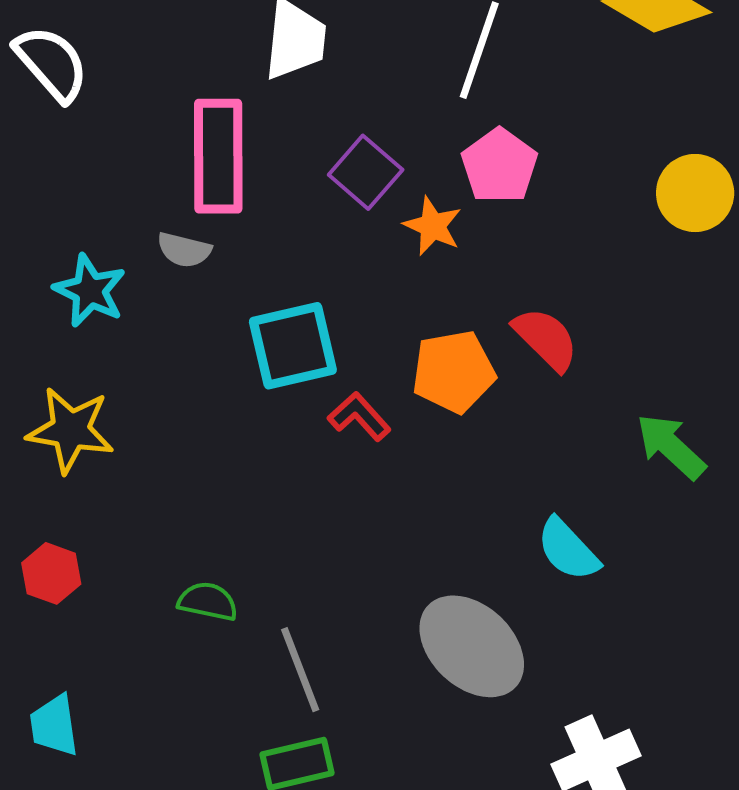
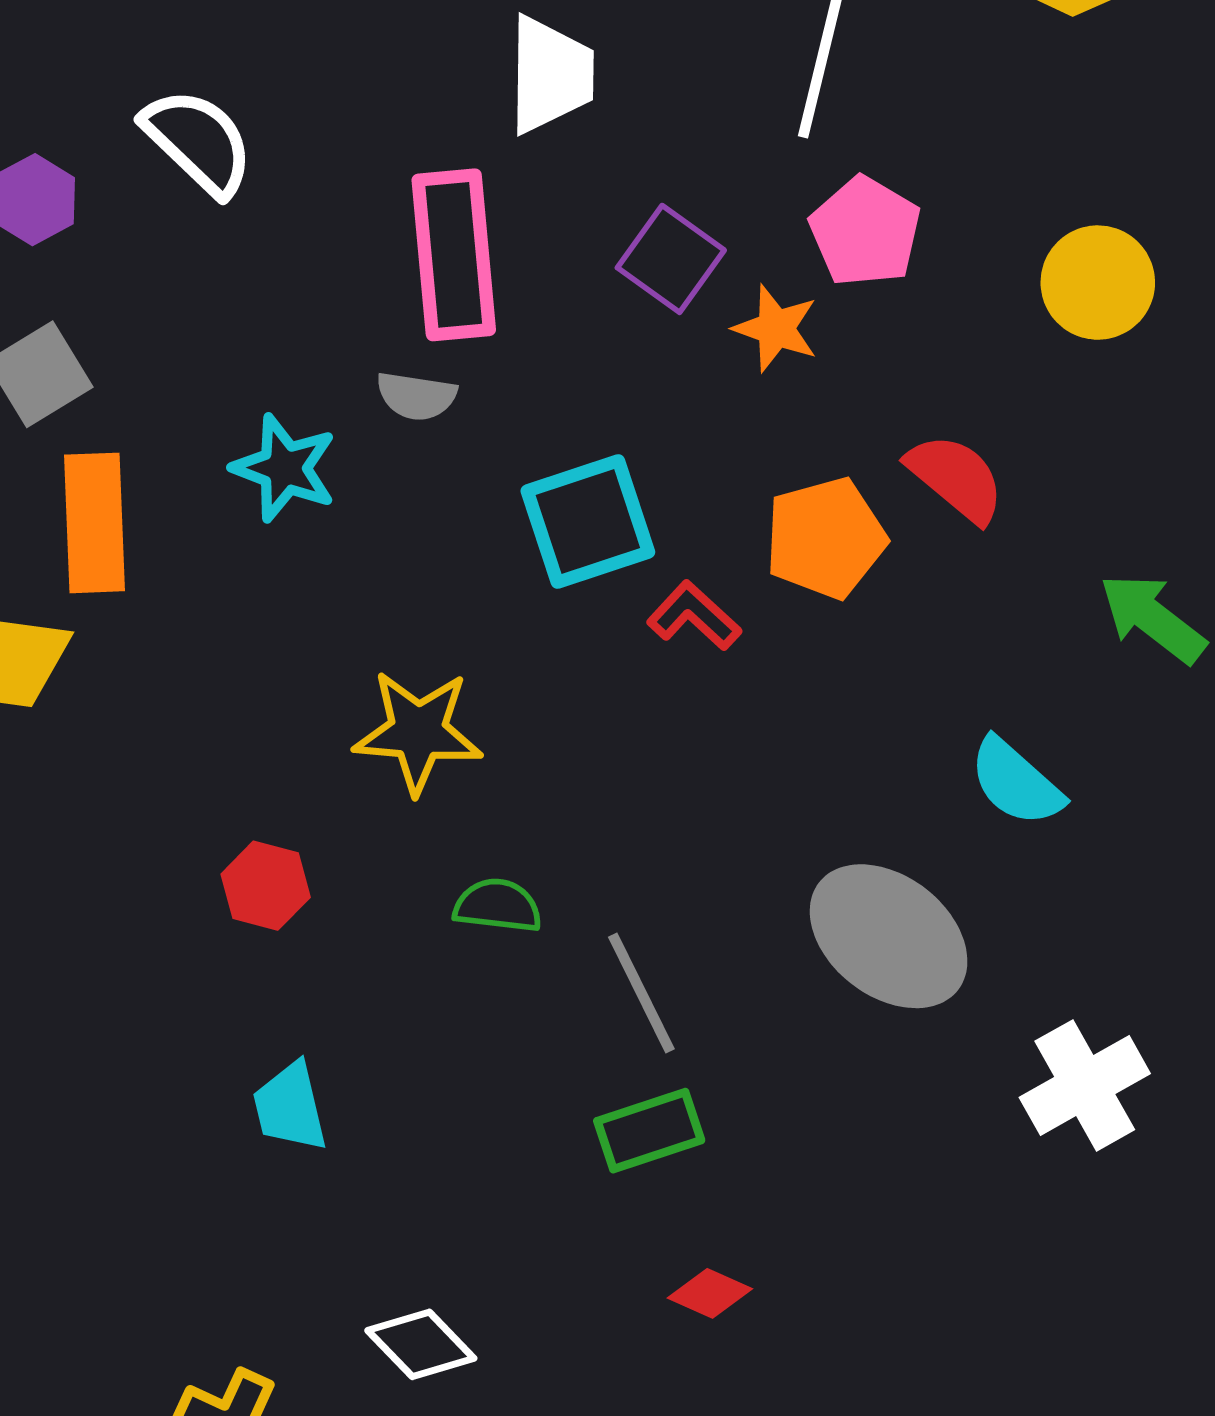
yellow circle: (695, 193) -> (1098, 283), moved
yellow star: (70, 430) -> (418, 732), moved

